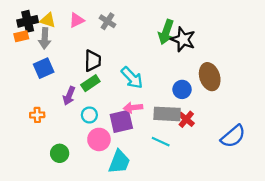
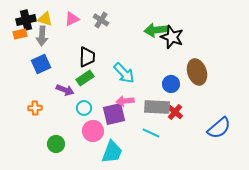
green arrow: (166, 32) -> (156, 30), turned 65
purple arrow: (69, 96) -> (65, 90), turned -90

